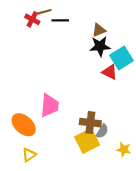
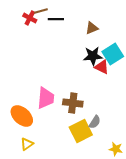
black star: (100, 46) -> (93, 56), moved
brown cross: (90, 123) -> (73, 103), moved
yellow star: (124, 150) -> (116, 149), moved

